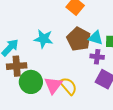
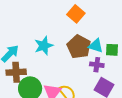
cyan star: (44, 39) -> (44, 46), turned -30

